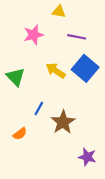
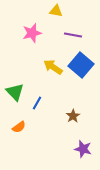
green triangle: (16, 77) -> (15, 92), moved
brown star: (63, 122) -> (73, 116), moved, size x0.6

